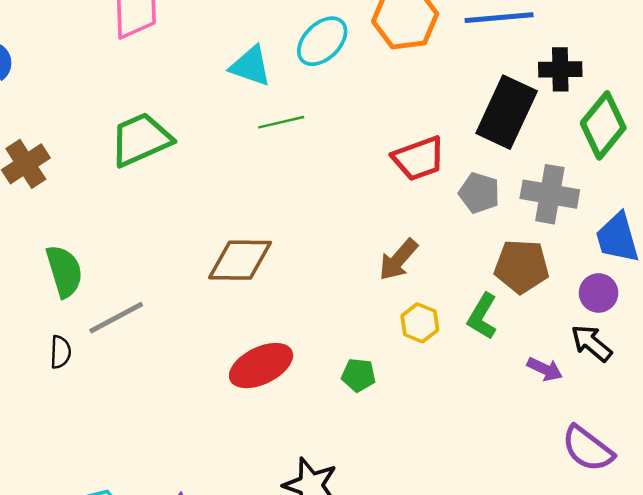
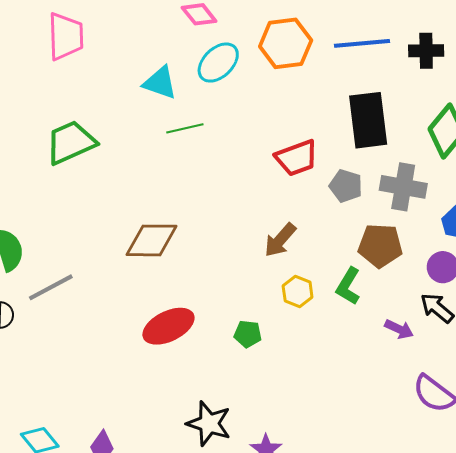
black cross: (560, 69) -> (426, 51), moved
black rectangle: (507, 112) -> (368, 120), turned -32

